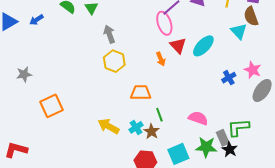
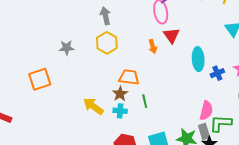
cyan ellipse: (203, 46) -> (198, 59), moved, turned -55
gray star: (24, 74) -> (67, 48), moved
pink semicircle: (198, 118) -> (206, 111), moved, turned 78
cyan cross: (136, 127) -> (120, 111), turned 32
brown star: (151, 131) -> (120, 94), moved

